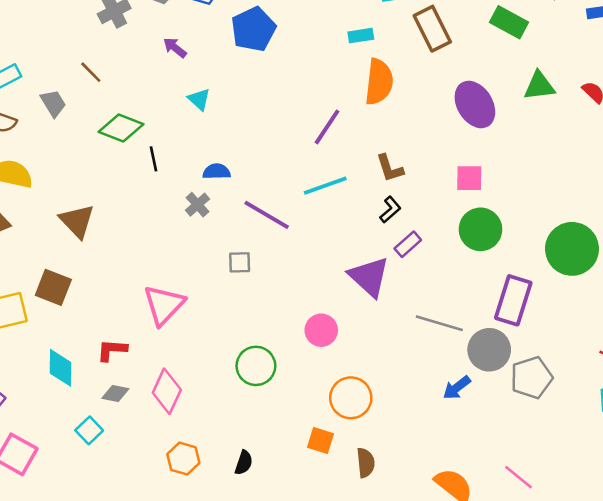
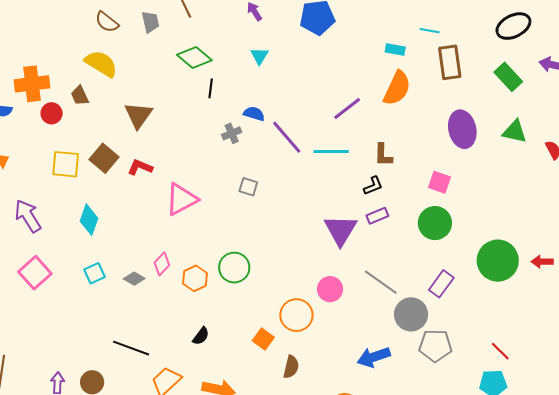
purple line: (267, 215) -> (287, 137), moved
purple rectangle: (513, 300) -> (441, 284), size x0.7
pink circle: (321, 330) -> (330, 289), moved
red L-shape: (112, 350) -> (140, 167), moved
blue arrow: (457, 388) -> (374, 357), moved, size x1.4
pink diamond: (167, 391) -> (162, 264), size x0.7
gray diamond: (115, 394) -> (134, 279), moved
orange hexagon: (183, 459) -> (195, 278), moved

